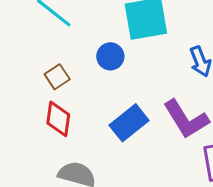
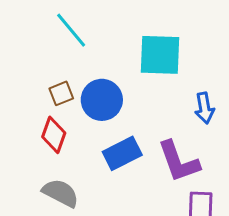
blue circle: (110, 56) -> (102, 100), moved, size x1.5

